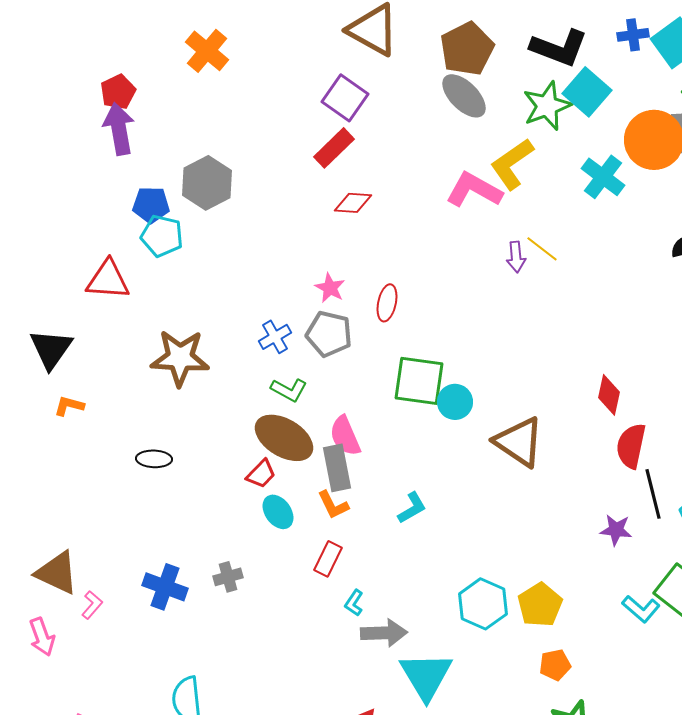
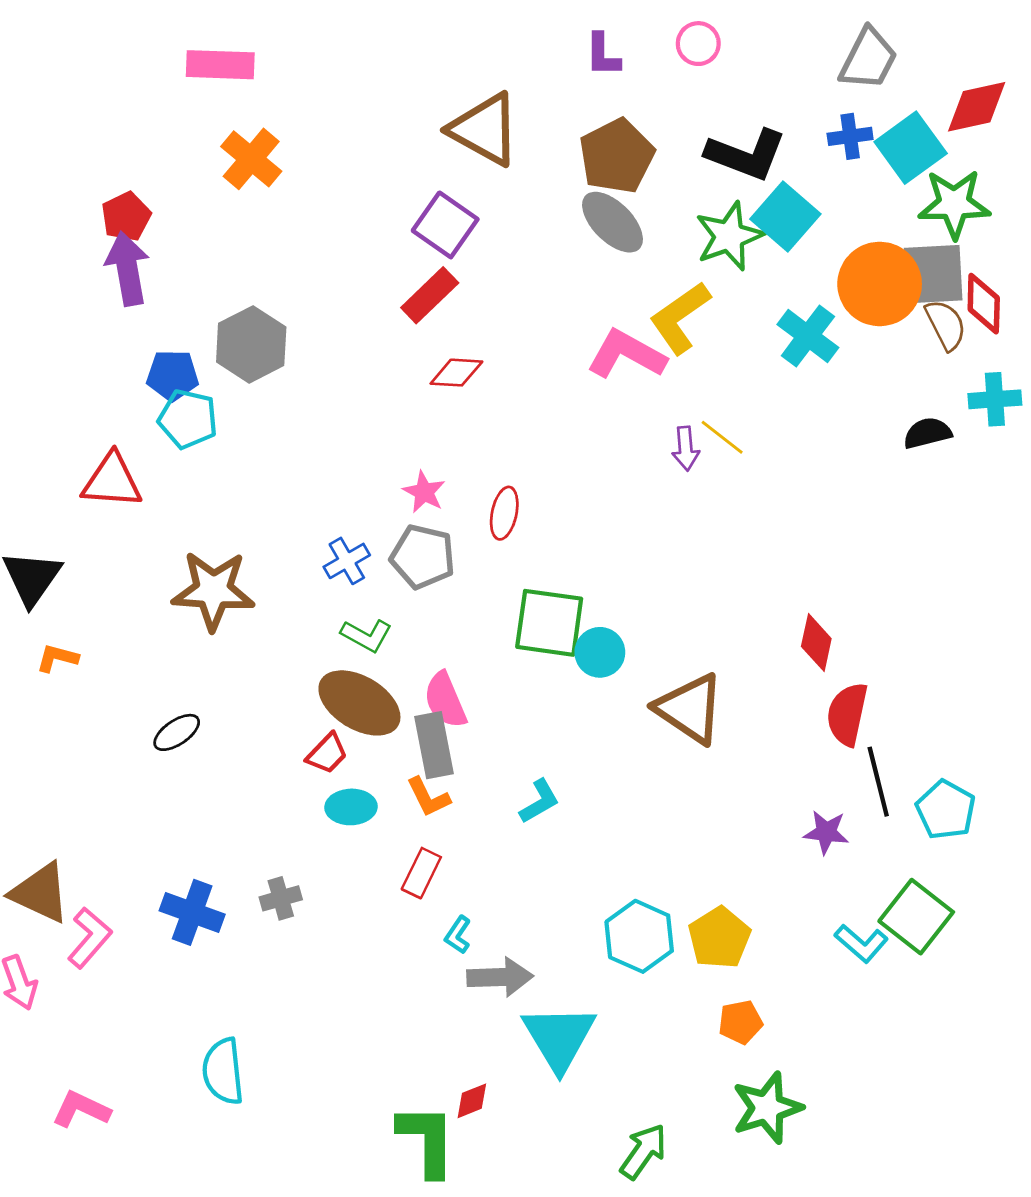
black ellipse: (154, 459) -> (177, 732), turned -36
cyan ellipse: (278, 512) -> (351, 807), turned -56
pink L-shape: (92, 605) -> (89, 938), size x1.5

